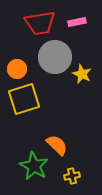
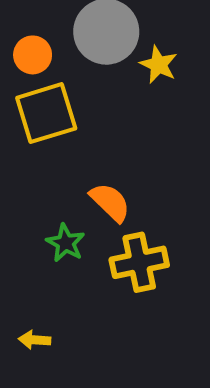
green star: (34, 166) -> (66, 243), size x0.7
yellow cross: (72, 176) -> (139, 262), size x1.8

